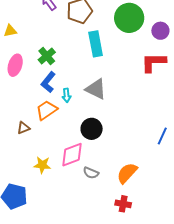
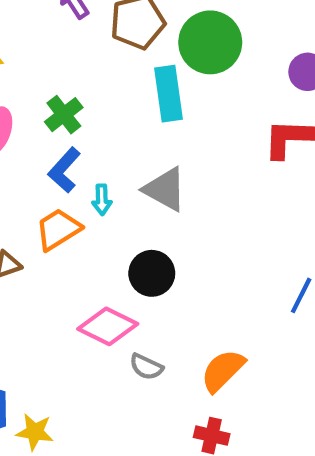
green circle: (129, 18) -> (210, 42), moved
pink diamond: (72, 155) -> (108, 326), turned 44
yellow star: (42, 165) -> (35, 432), moved

